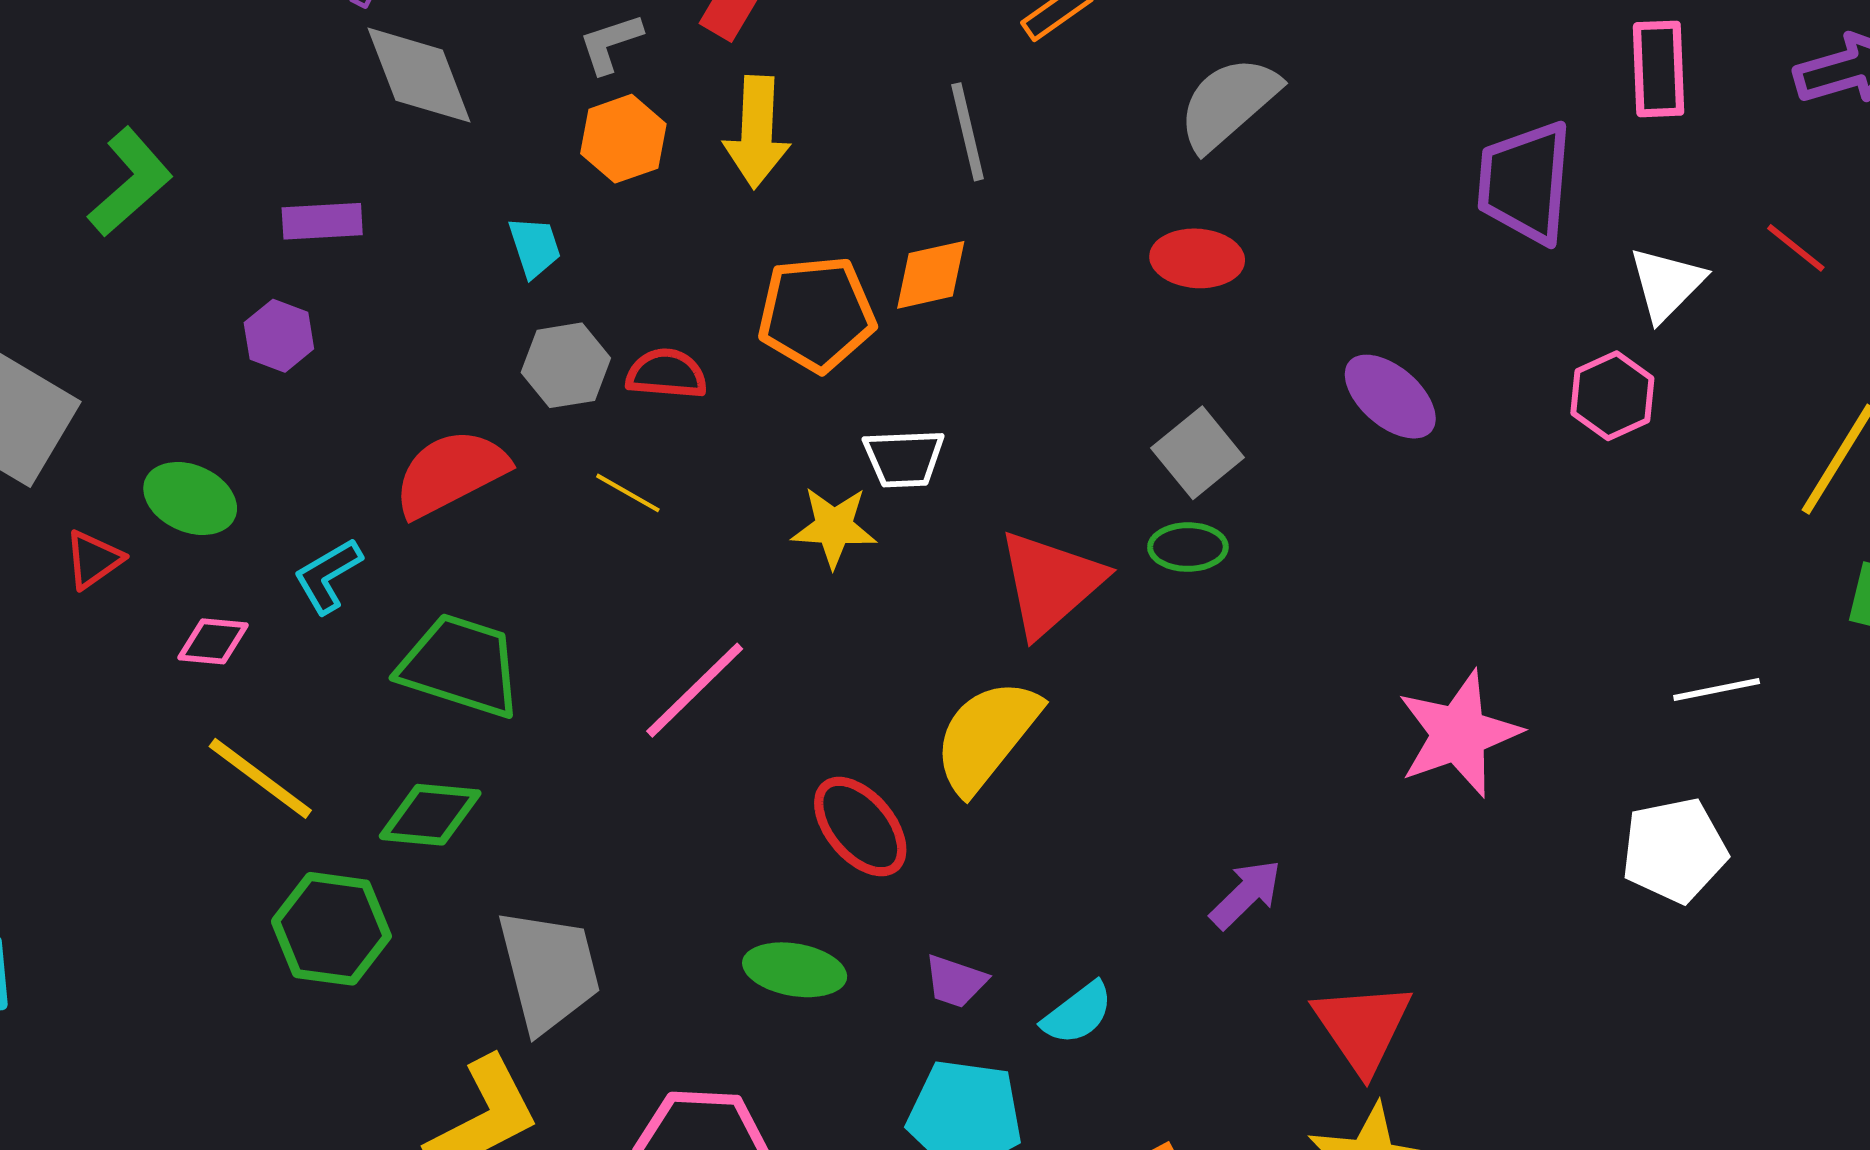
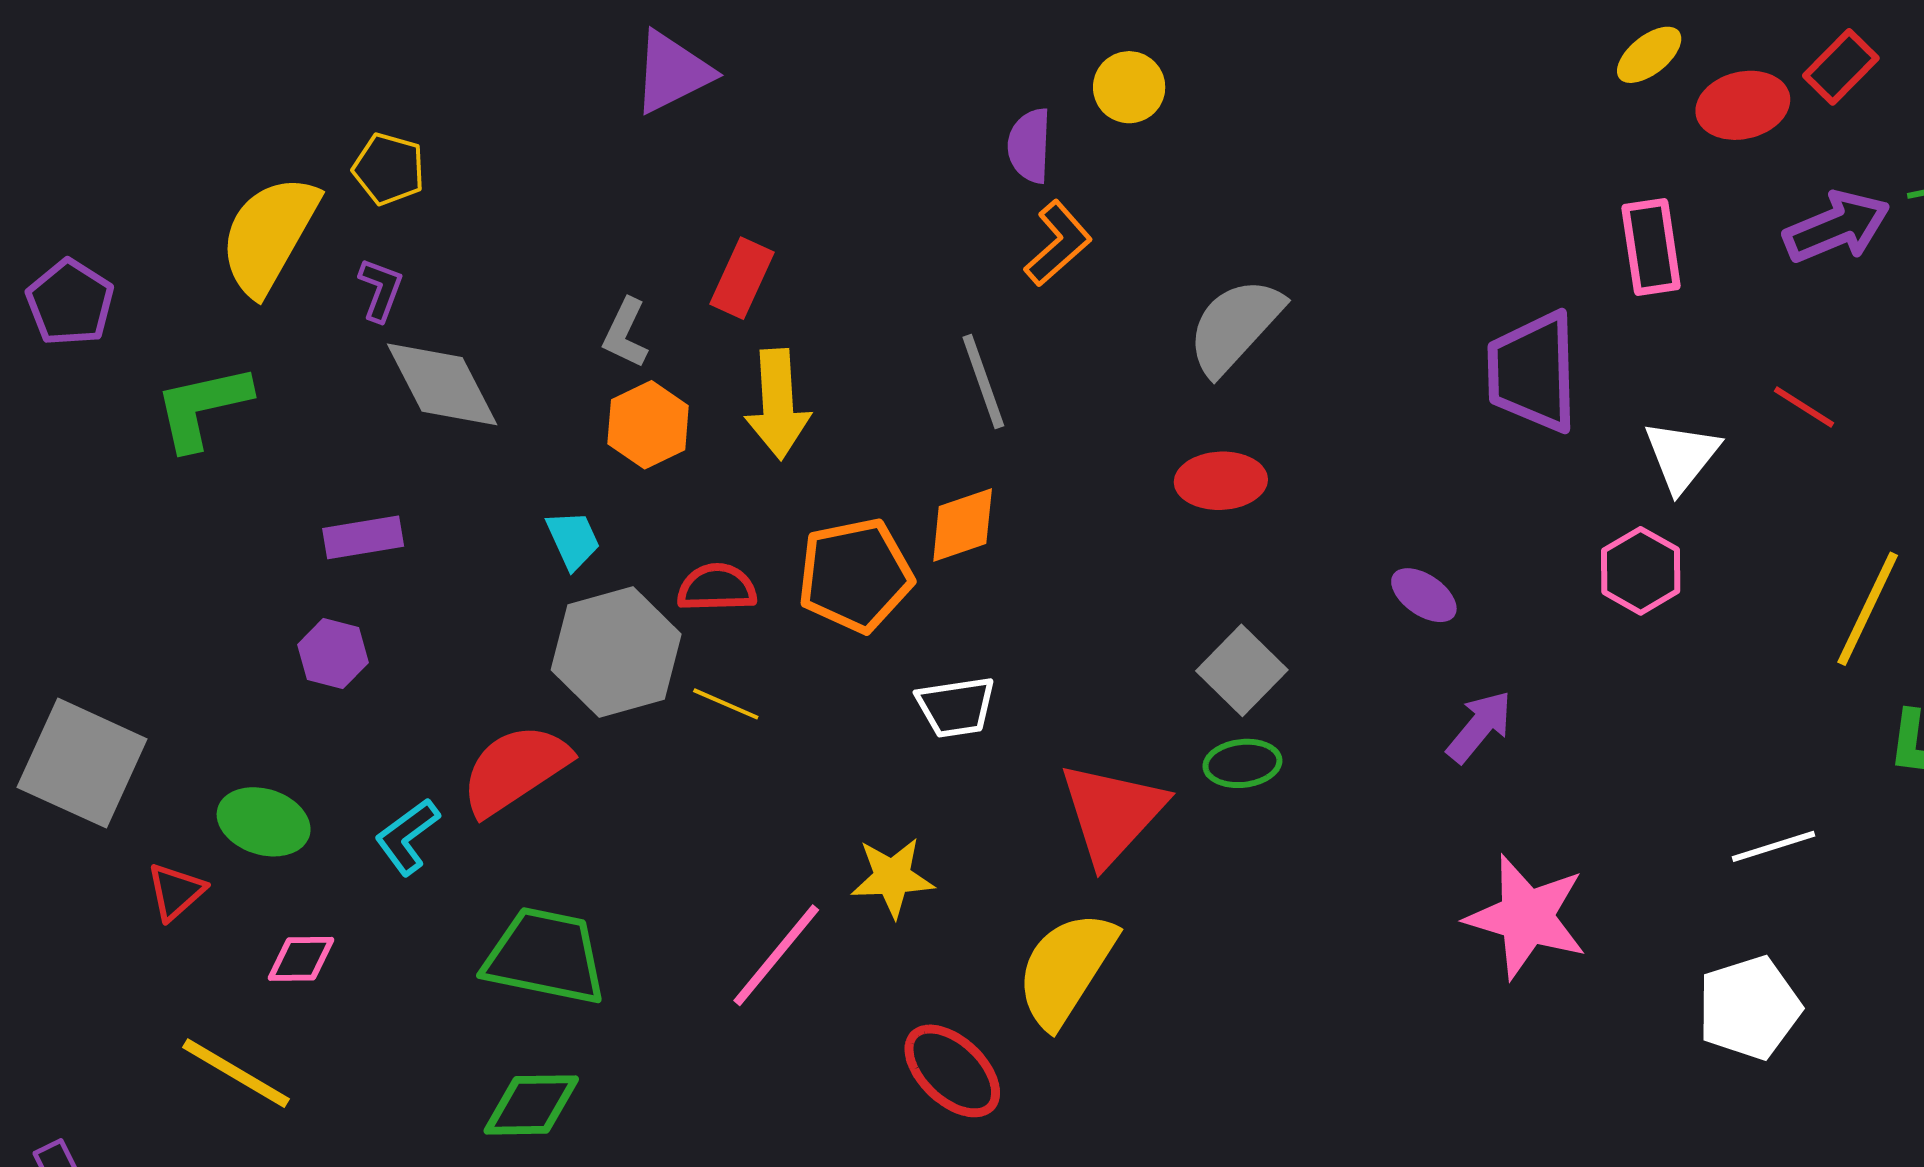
gray L-shape: (610, 43) -> (625, 333), turned -40
green L-shape: (130, 182) -> (202, 407), moved, turned -145
gray hexagon: (566, 365) -> (616, 652), size x1.5
red semicircle: (667, 374) -> (717, 588), moved
purple ellipse: (1390, 397) -> (1424, 595), size x0.7
yellow line: (628, 493) -> (726, 704), moved
yellow star: (834, 527) -> (892, 877), moved
cyan L-shape: (328, 576) -> (407, 837), moved
pink star: (1459, 734) -> (1527, 917), turned -30
yellow line: (260, 778) -> (236, 1073), moved
purple arrow: (1246, 894) -> (1479, 727), moved

